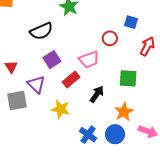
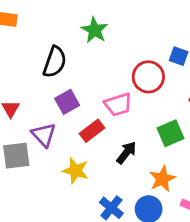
black semicircle: (41, 31) -> (55, 62), turned -50
red circle: (110, 38) -> (148, 77), size x1.5
green square: (128, 78) -> (171, 133), turned -30

